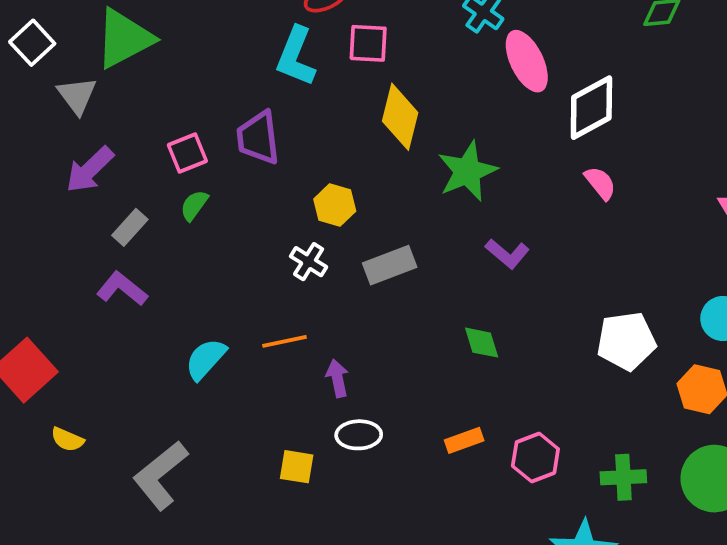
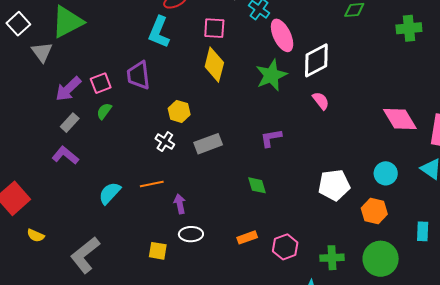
pink square: (368, 43) -> (214, 28), moved
purple arrow: (90, 170) -> (68, 89), moved
green star: (467, 171) -> (271, 75), moved
purple L-shape: (507, 254) -> (271, 138), turned 130

